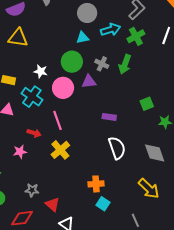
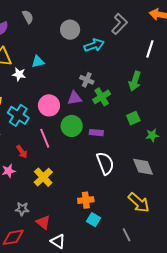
green cross: (136, 36) -> (102, 97), moved
cyan triangle: (82, 38) -> (38, 62), moved
green circle: (72, 62) -> (72, 126), moved
green arrow: (125, 64) -> (135, 81), moved
white star: (41, 71) -> (19, 74), moved
red arrow: (34, 133) -> (22, 152), turned 40
yellow cross: (60, 150) -> (43, 177), moved

